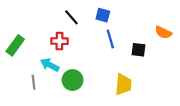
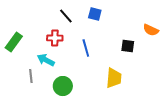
blue line: (110, 39) -> (86, 48), moved
green circle: (72, 80) -> (63, 86), moved

